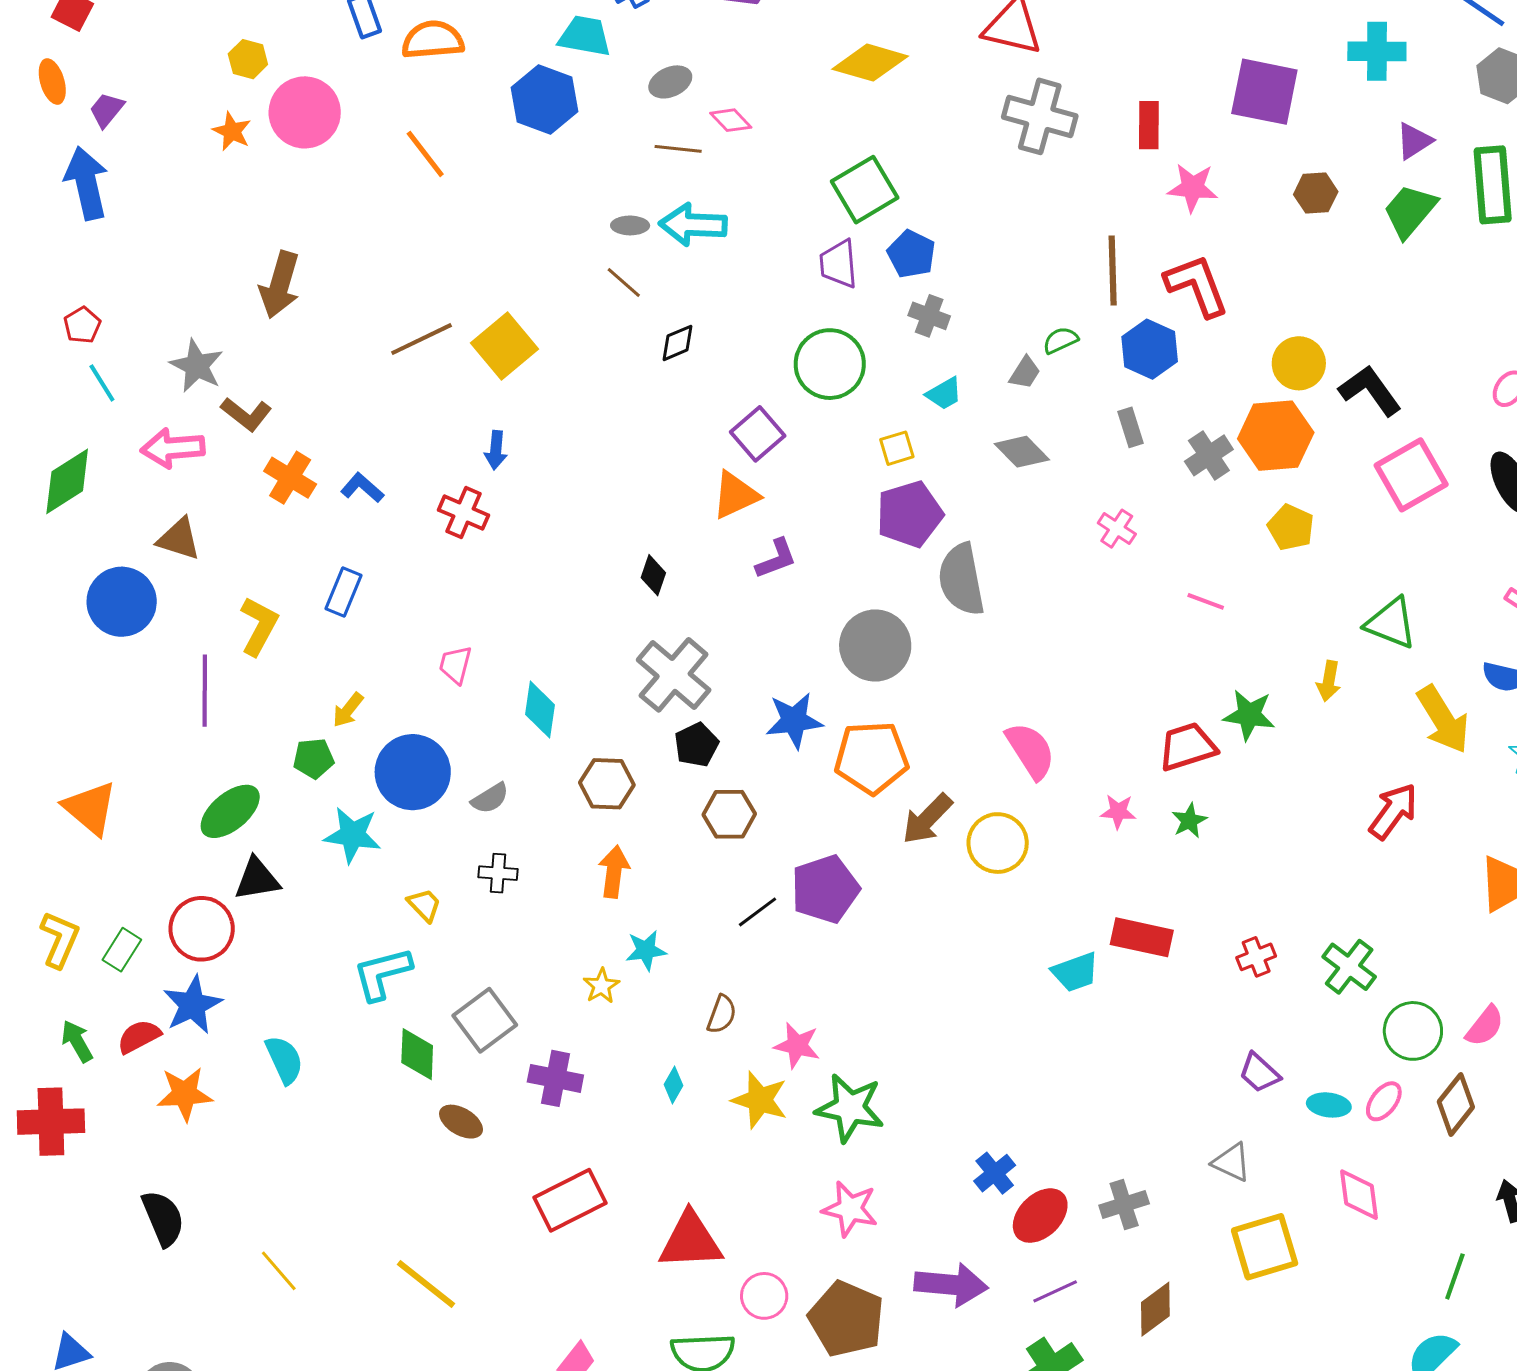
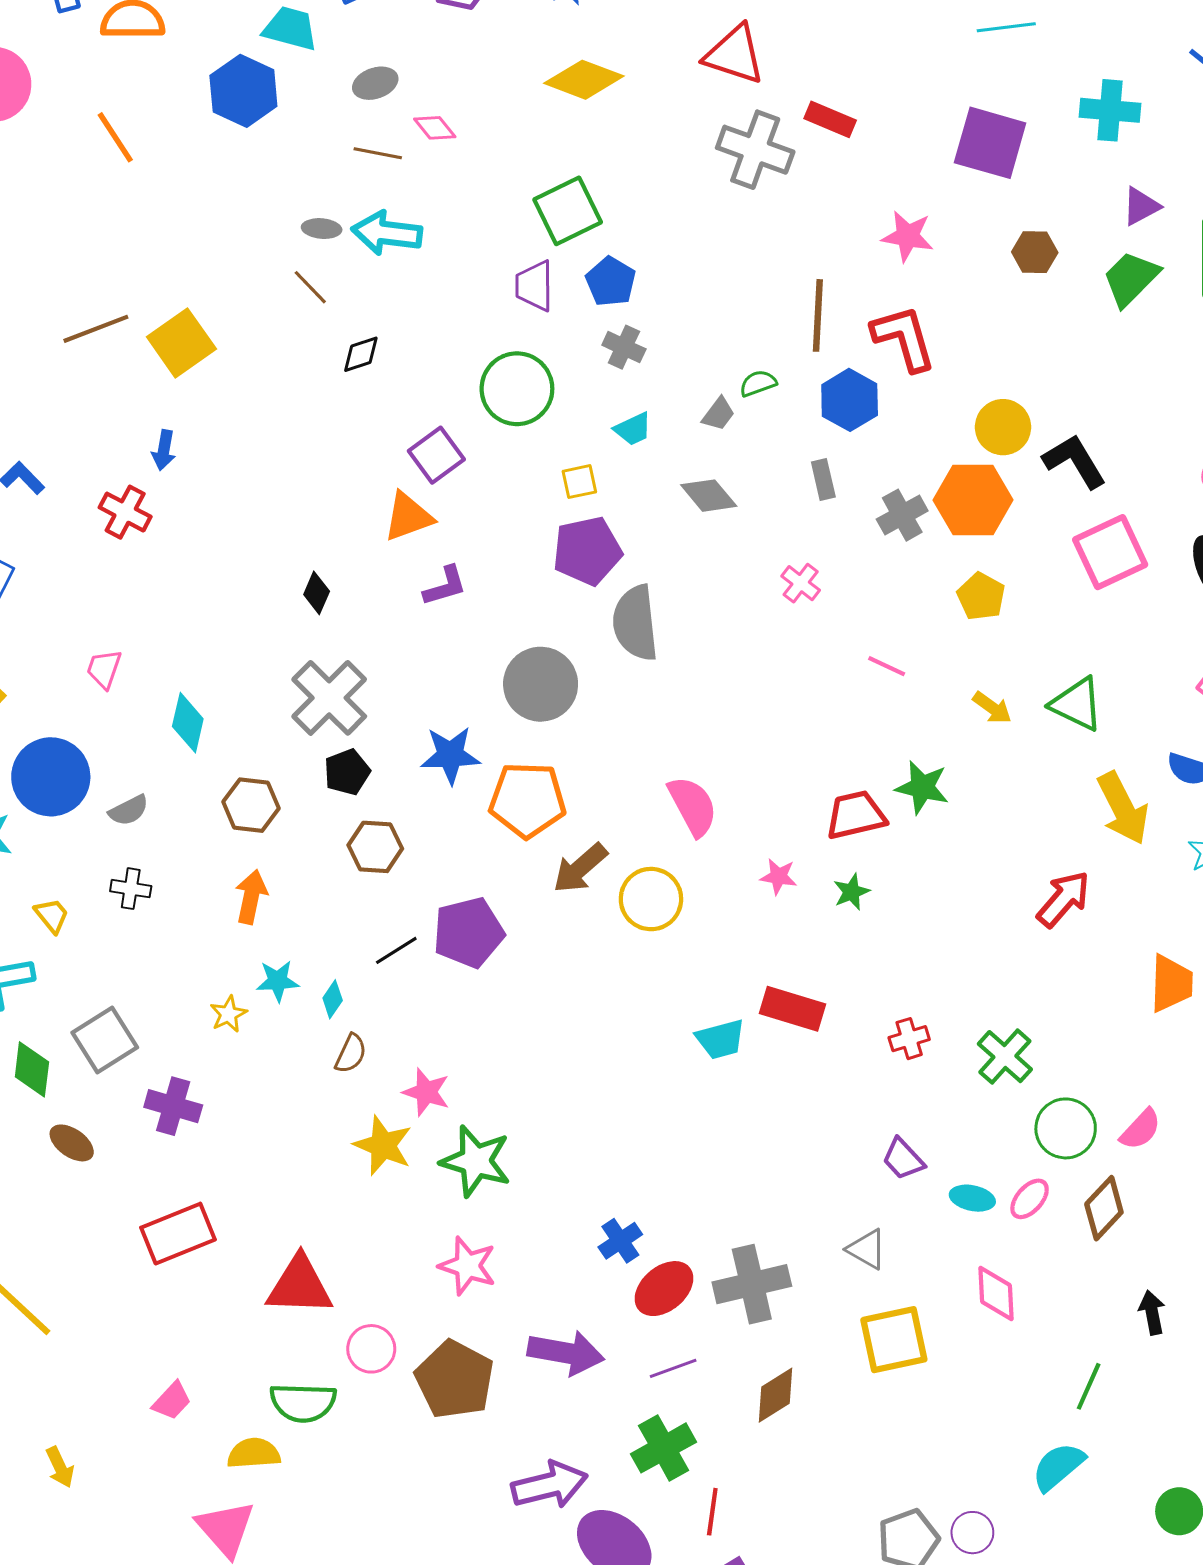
red rectangle: (1149, 125) -> (830, 119), moved, turned -72
yellow arrow: (1329, 681) -> (992, 708), moved, turned -69
cyan diamond: (674, 1085) -> (333, 999), moved
gray cross: (1124, 1205) -> (752, 1284), size x1.5

